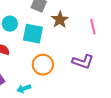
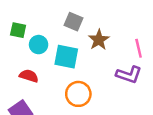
purple L-shape: (83, 62) -> (129, 75), moved

